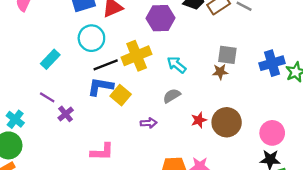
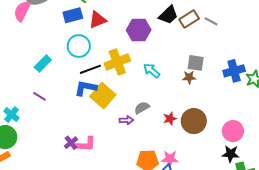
yellow square: (121, 95) -> (103, 96), size x1.4
gray semicircle: (172, 96) -> (142, 108), moved
purple cross: (66, 114) -> (71, 143), moved

